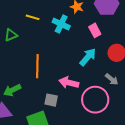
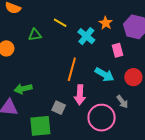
cyan arrow: (88, 57) -> (104, 74), turned 66
orange line: (37, 66) -> (72, 69), moved
pink arrow: (69, 83) -> (80, 95), turned -114

